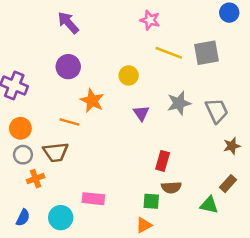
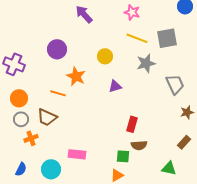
pink star: (150, 20) -> (132, 12), moved
purple arrow: (68, 23) -> (84, 14), moved
gray star: (179, 103) -> (146, 63), moved
purple triangle: (141, 113) -> (115, 86), turned 48
brown trapezoid: (56, 152) -> (47, 117), turned 30
green triangle: (209, 205) -> (169, 168), moved

